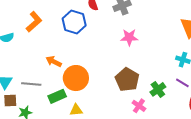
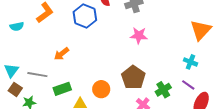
orange arrow: (54, 61) -> (62, 54), turned -70
orange circle: (76, 78) -> (101, 89), moved, size x0.7
brown square: (10, 101) -> (15, 89), turned 32

